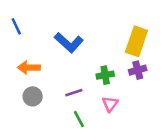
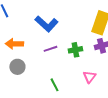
purple line: (74, 93) -> (50, 49), moved
pink triangle: (110, 104) -> (89, 77), moved

